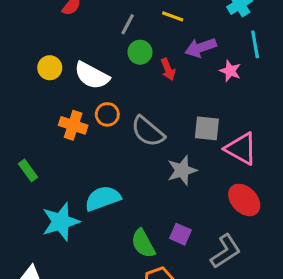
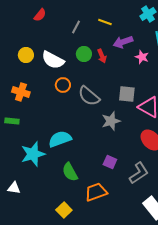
green circle: (140, 52) -> (84, 54), moved
orange cross: (73, 125) -> (21, 92), moved
green rectangle: (28, 170) -> (12, 121), turned -48
green semicircle: (143, 244) -> (70, 172), moved

